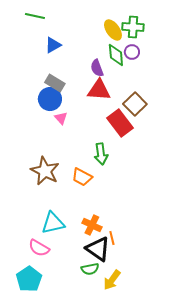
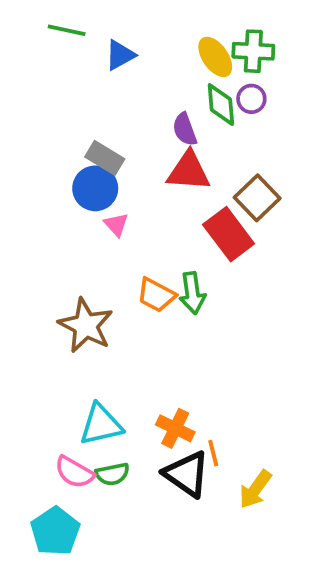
blue triangle: (53, 45) -> (120, 55), moved
orange trapezoid: (82, 177) -> (156, 295), moved
green semicircle: (90, 269) -> (112, 474), moved
yellow arrow: (112, 280) -> (255, 489), moved

